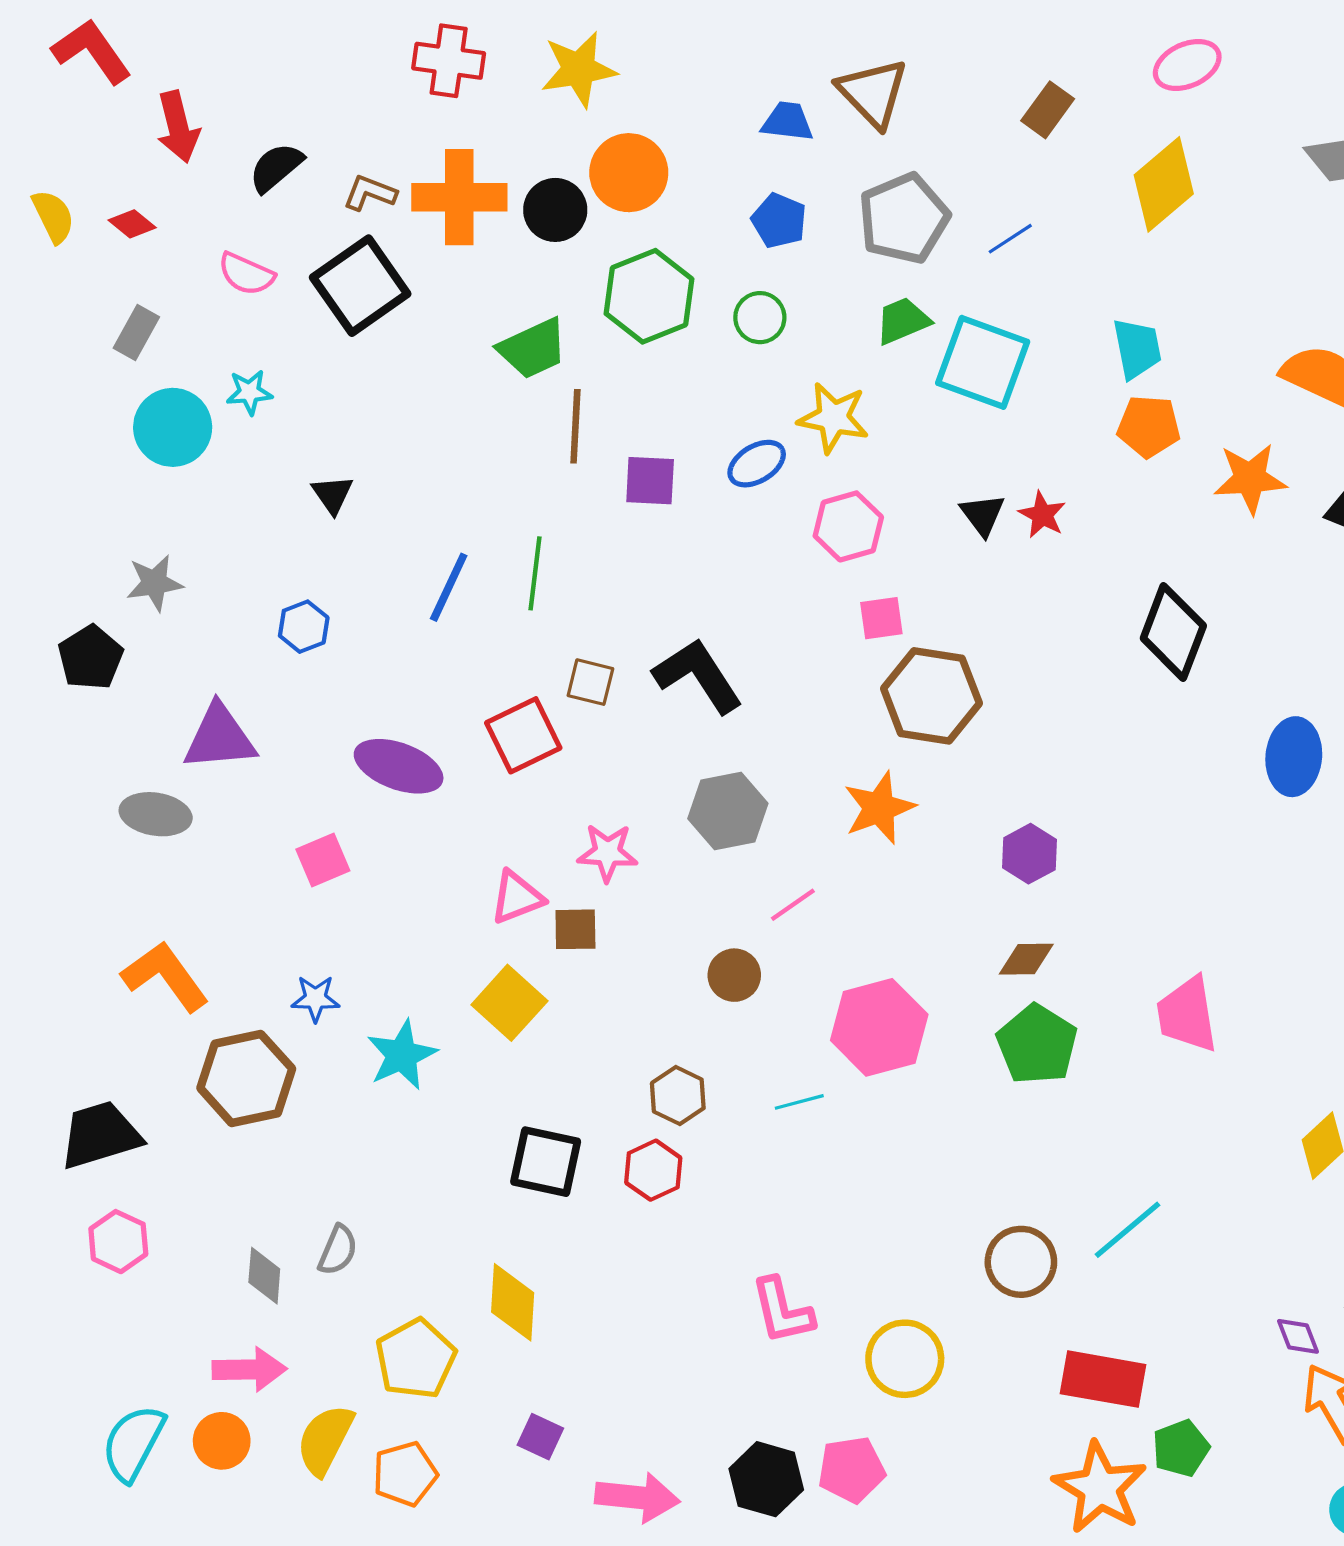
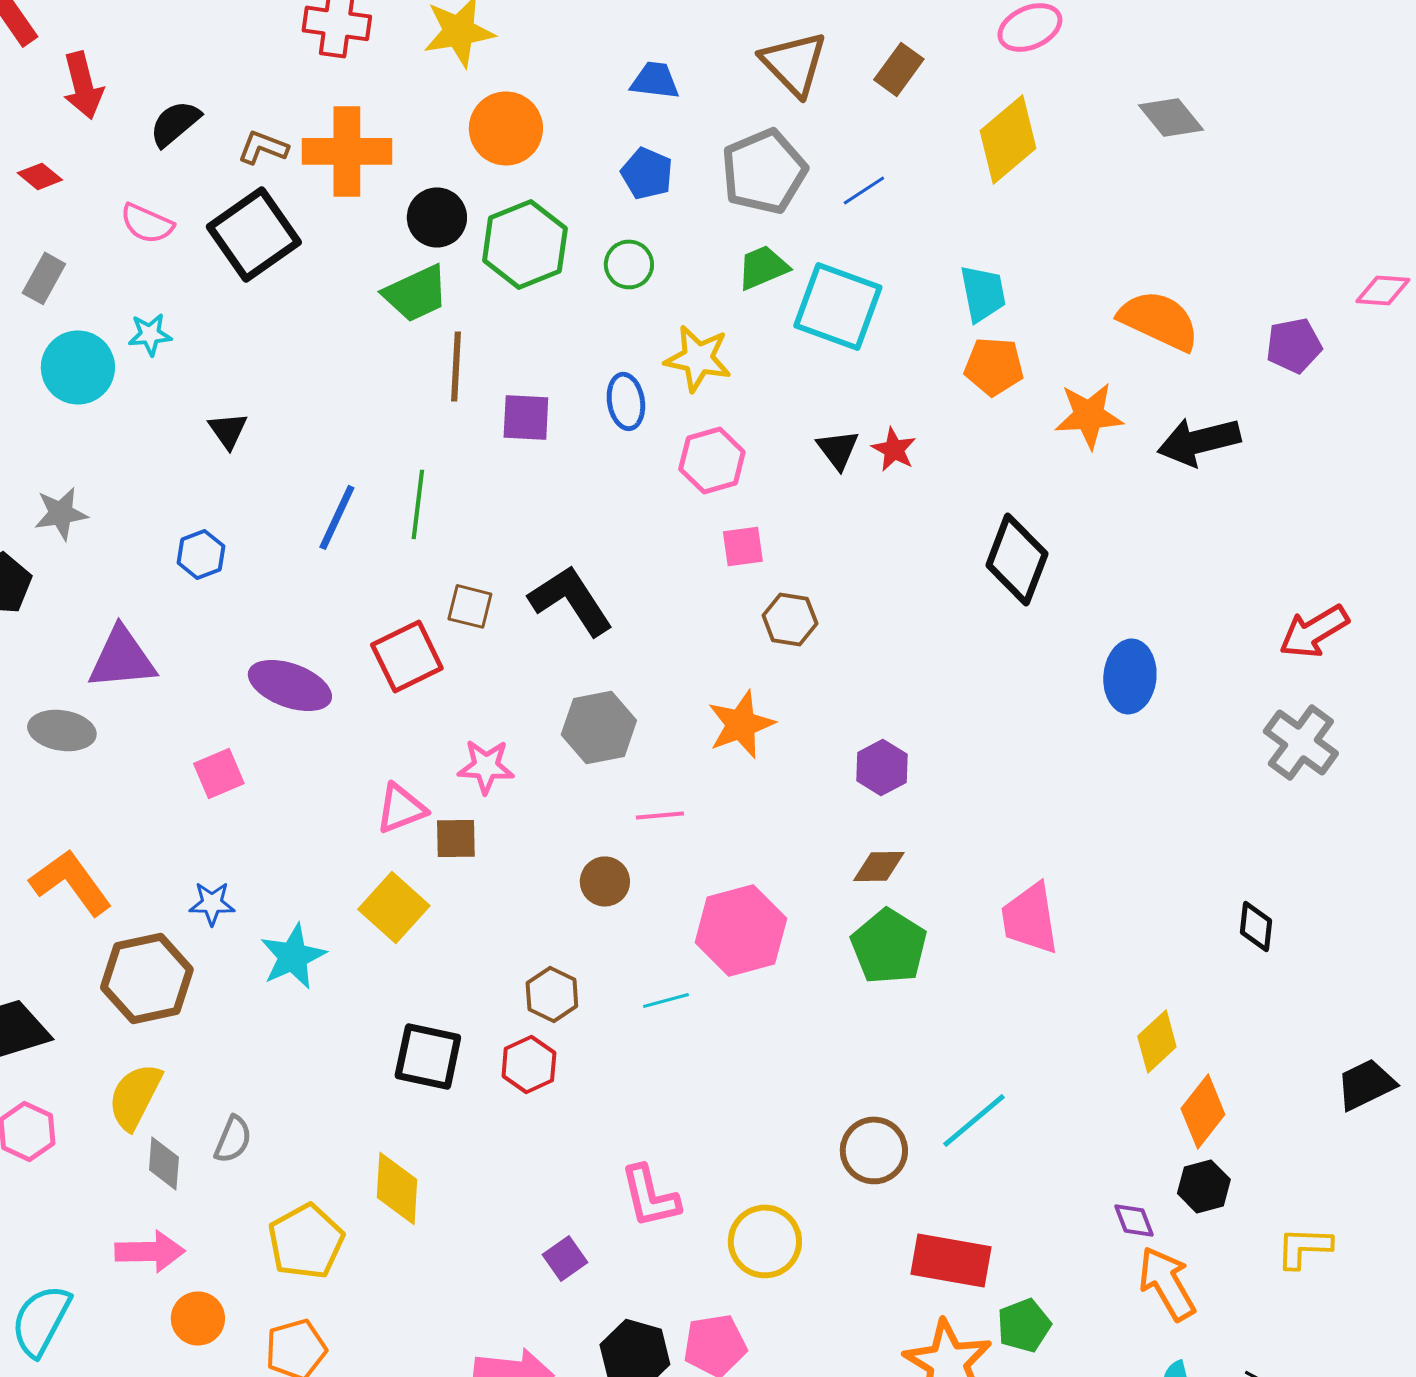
brown triangle: (873, 93) -> (794, 63), moved
black circle: (555, 210) -> (437, 217), moved
blue ellipse: (757, 464) -> (626, 401), turned -68
brown hexagon: (931, 696) -> (790, 619), size x0.6
pink line: (793, 905) -> (660, 815), turned 30
purple square: (540, 1437) -> (565, 1258), moved, turned 30
yellow semicircle: (325, 1440) -> (135, 1096), moved
orange circle: (222, 1441) -> (198, 1318), moved

